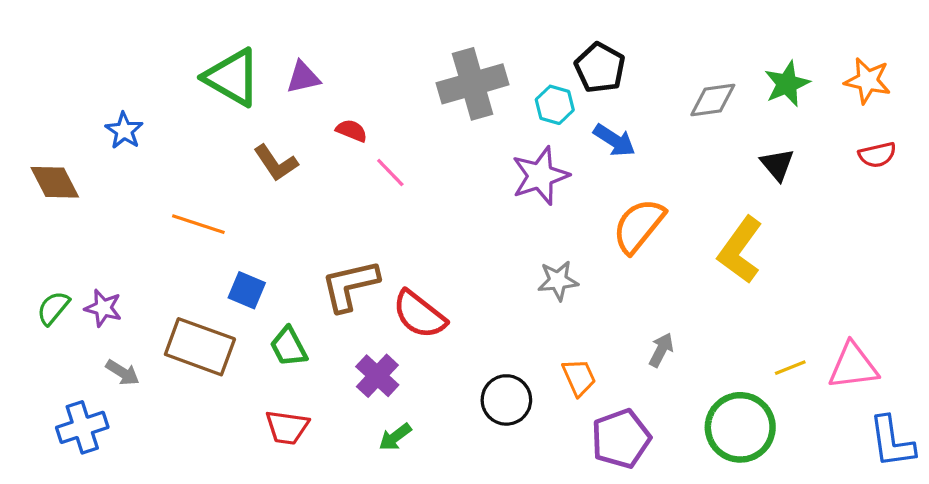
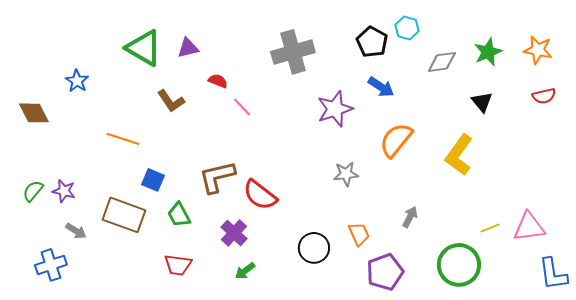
cyan hexagon: (555, 105) -> (407, 28), moved

